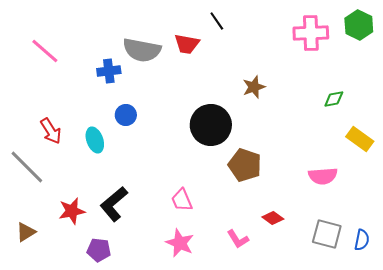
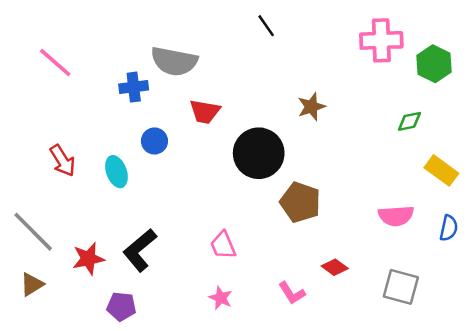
green hexagon: (359, 25) -> (434, 64), moved
red trapezoid: (187, 44) -> (205, 112), moved
gray line: (27, 167) -> (33, 232), moved
blue semicircle: (362, 240) -> (449, 228), moved
pink star: (180, 243) -> (221, 298), size x0.7

